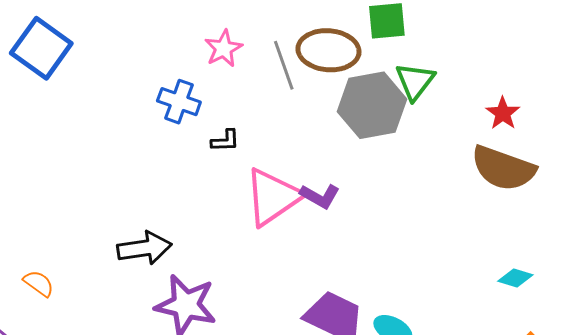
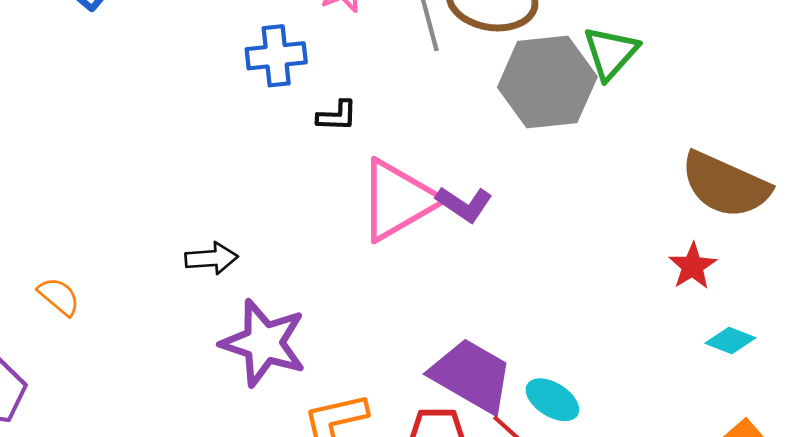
blue cross: (179, 102) -> (276, 56), turned -30
red star: (503, 113) -> (693, 266), moved
black arrow: (144, 248) -> (211, 258), size x0.7

